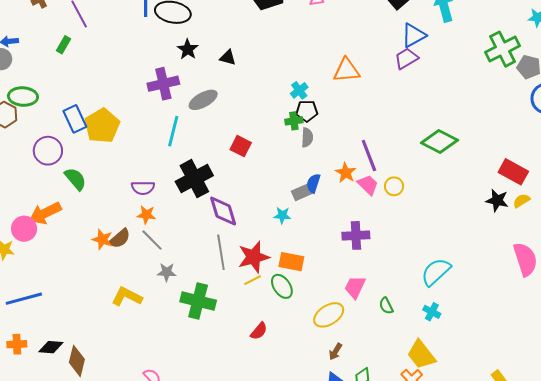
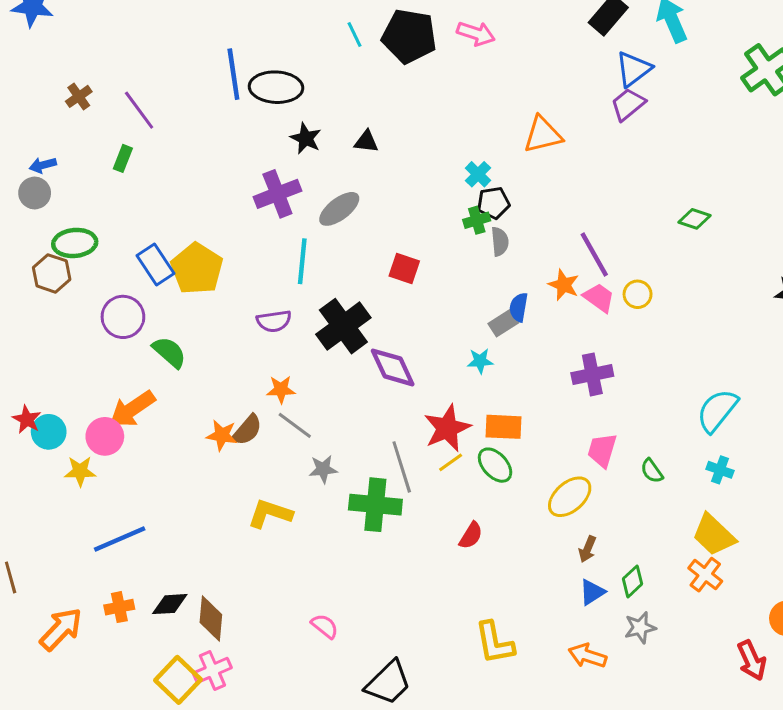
green diamond: (439, 142) -> (694, 219), size x0.6
purple semicircle: (143, 188) -> (274, 321), moved
gray line: (221, 252) -> (402, 467), moved

